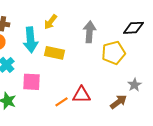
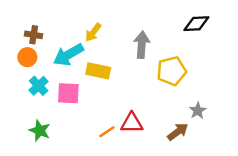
black diamond: (134, 28) -> (196, 24), moved
cyan arrow: (30, 40) -> (68, 55), turned 65
pink square: (32, 82) -> (68, 93), moved

